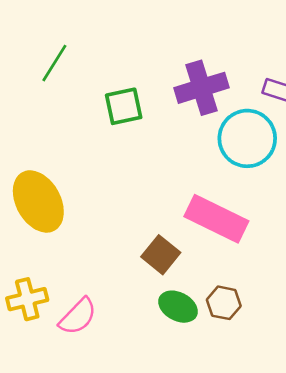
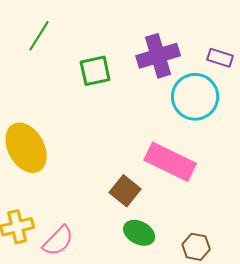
brown hexagon: (224, 303) -> (196, 247), moved

